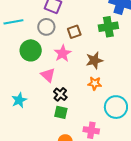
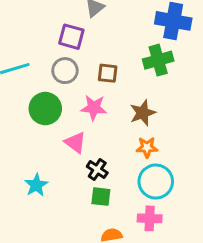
brown square: (74, 32) -> (108, 73), turned 32
pink star: (63, 53) -> (94, 108), turned -30
cyan circle: (116, 107) -> (156, 182), moved

